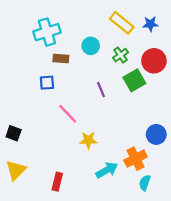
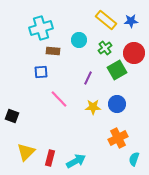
purple line: (101, 90) -> (88, 78), turned 48
blue circle: (156, 134) -> (117, 104), moved
yellow star: (88, 140) -> (93, 107), moved
yellow triangle: (16, 170) -> (26, 152), moved
cyan arrow: (107, 170) -> (76, 161), moved
cyan semicircle: (145, 183) -> (134, 159), moved

